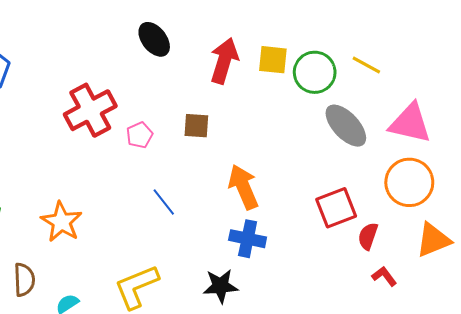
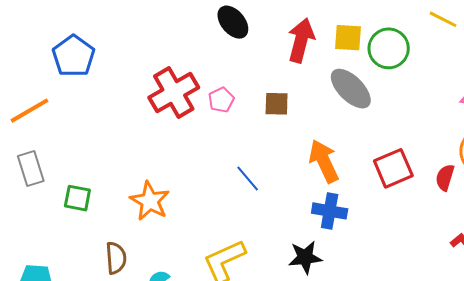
yellow line: (366, 65) -> (443, 19), moved
gray ellipse: (346, 126) -> (351, 89), moved
pink pentagon: (140, 135) -> (221, 100), moved
red square: (336, 208) -> (393, 168), moved
red semicircle: (368, 236) -> (445, 177), moved

